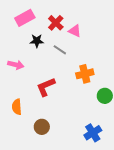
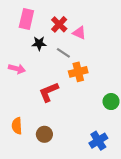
pink rectangle: (25, 18) -> (26, 19), turned -48
orange cross: (85, 74) -> (78, 72), moved
orange semicircle: (17, 107) -> (17, 126), moved

